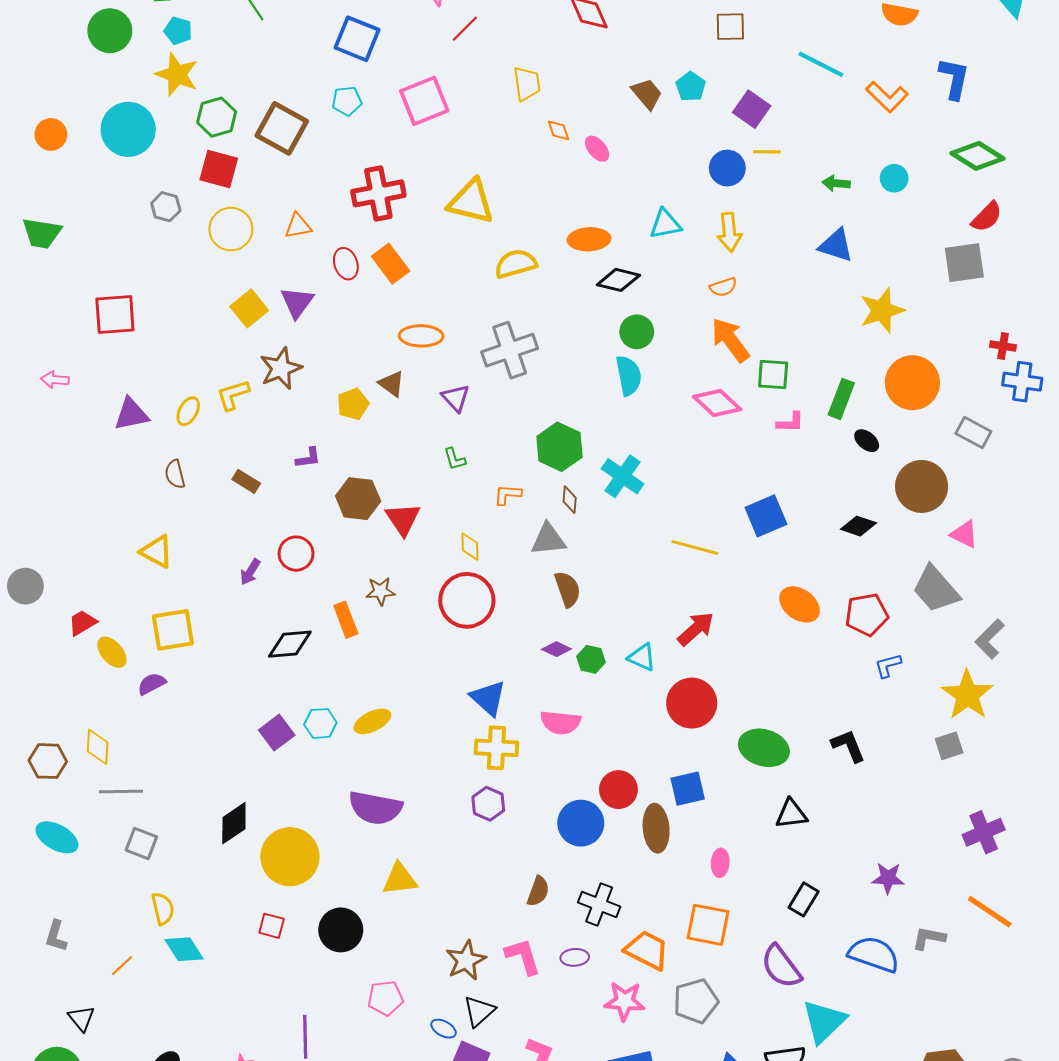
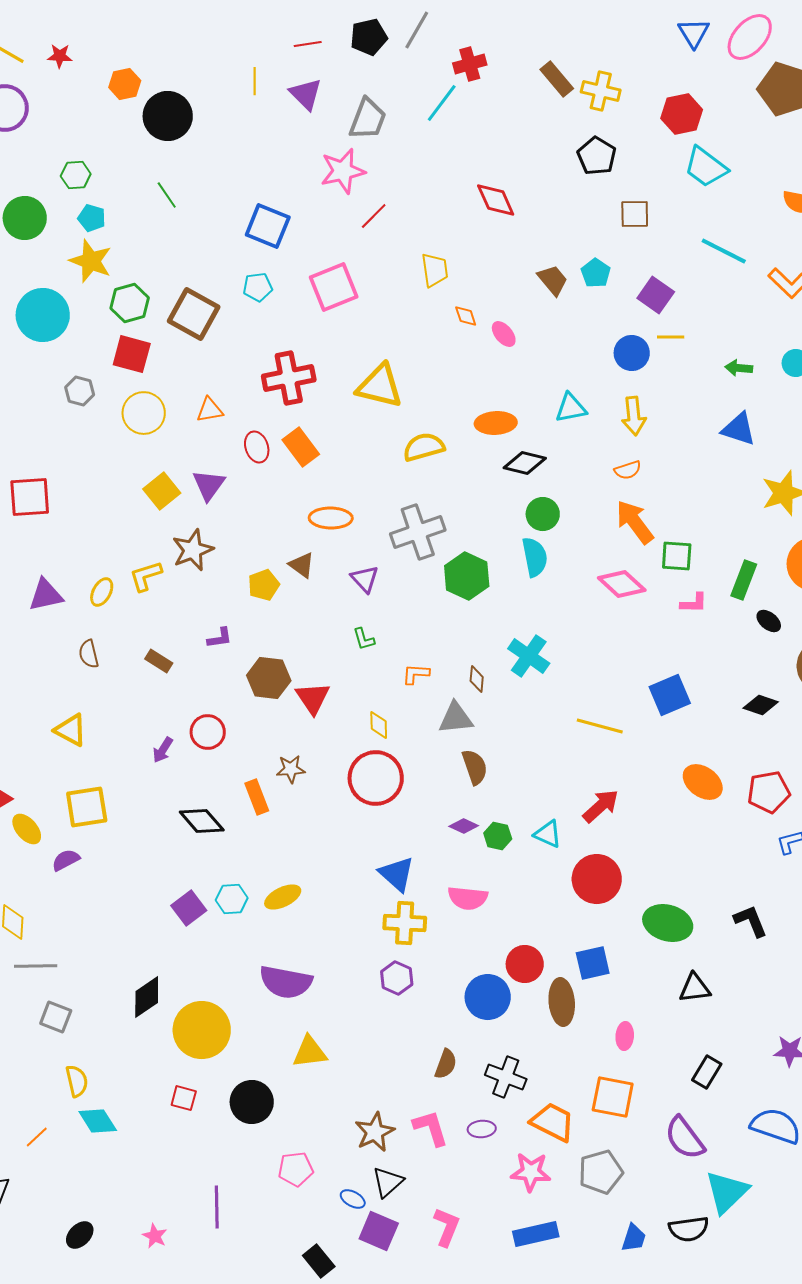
green hexagon: (559, 447) -> (467, 576), moved
black diamond: (290, 644) -> (202, 821), turned 54

